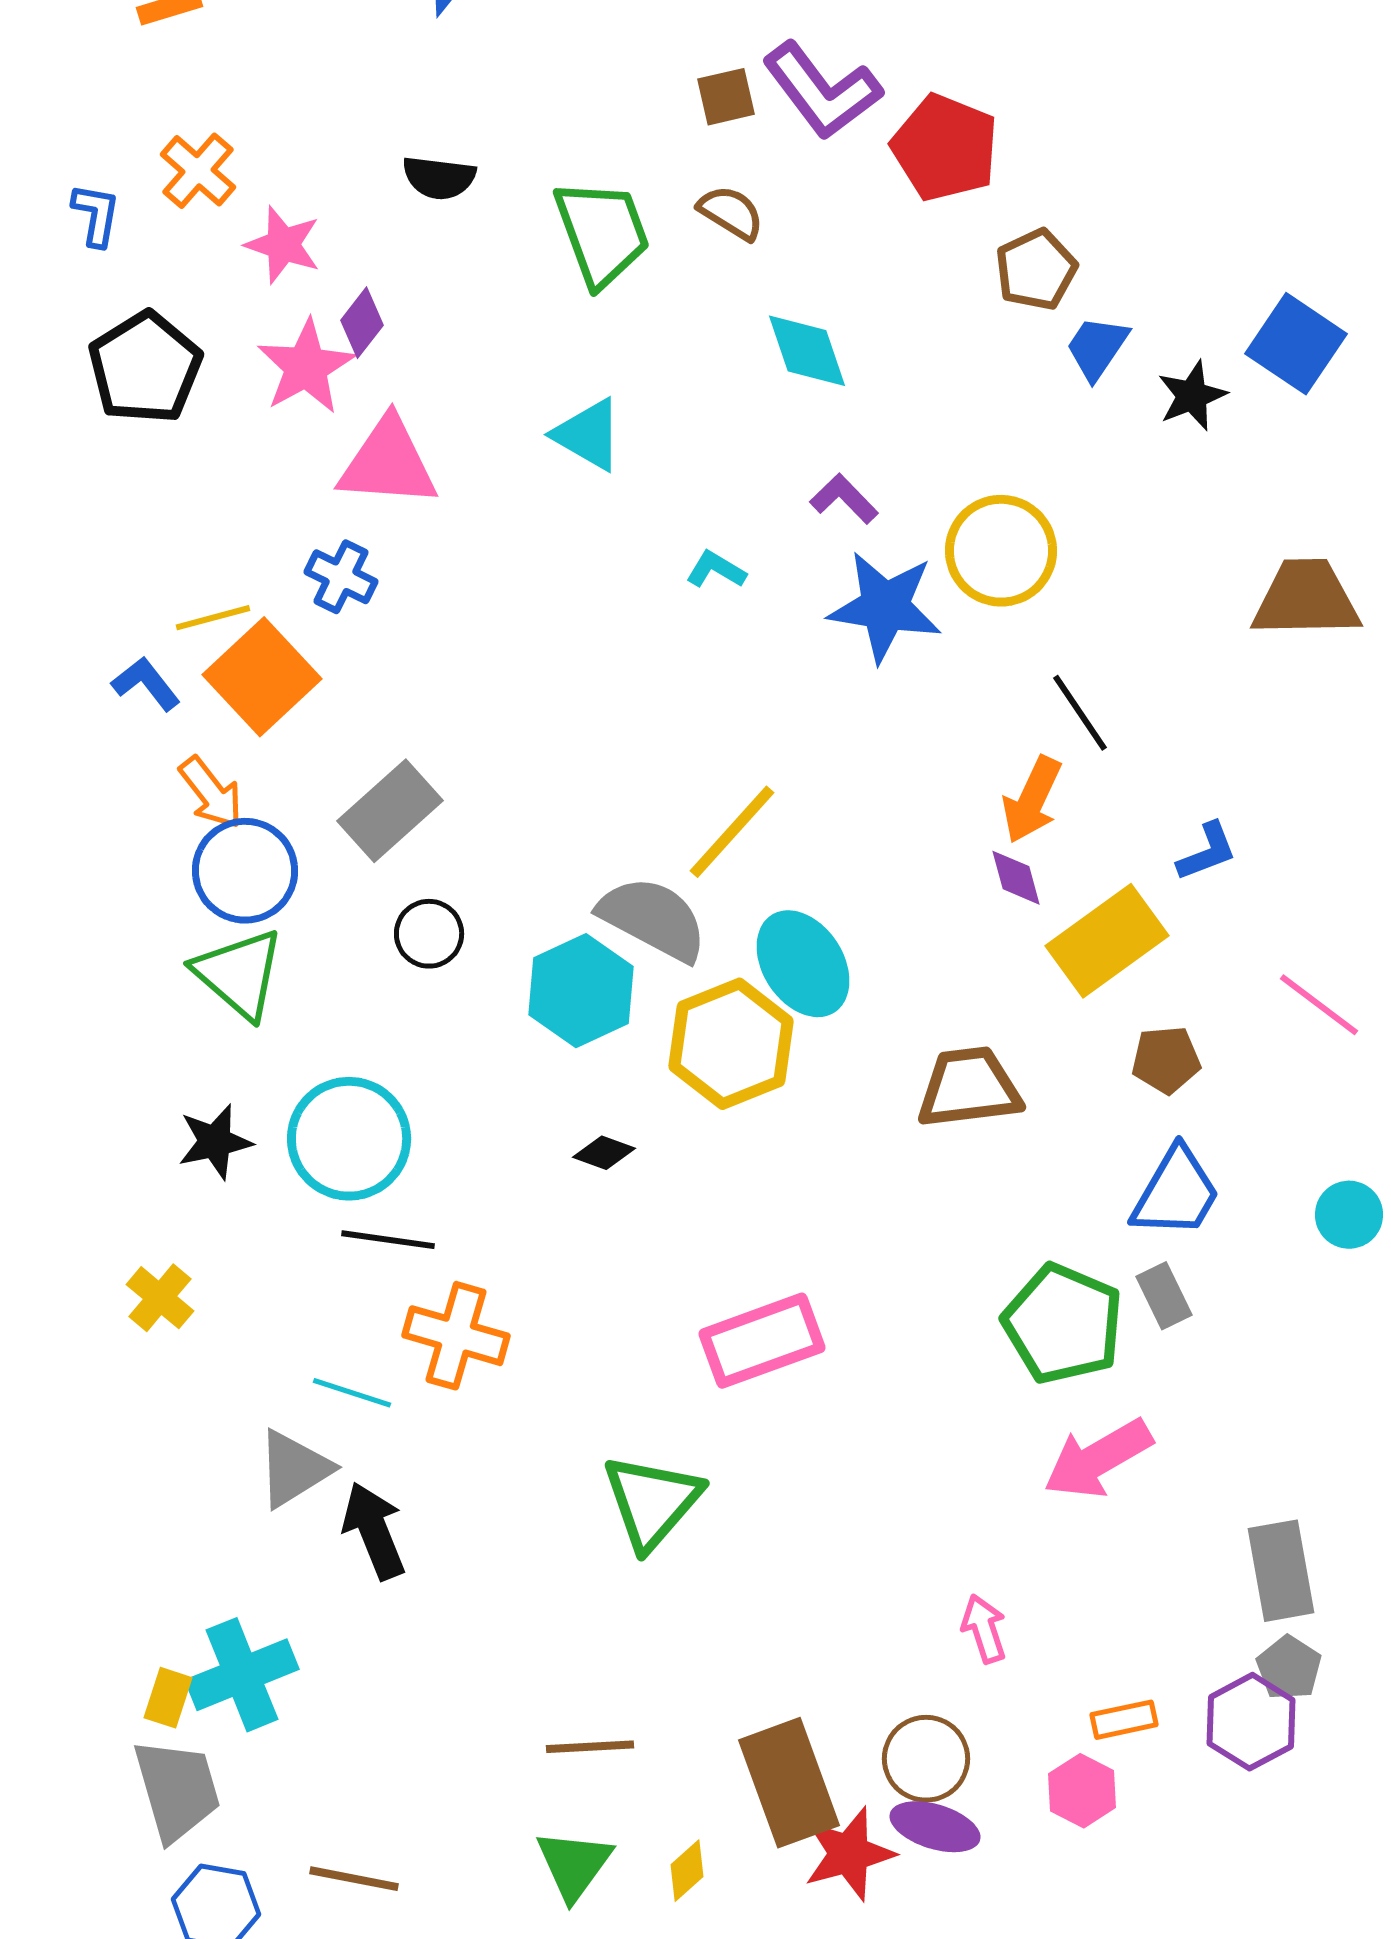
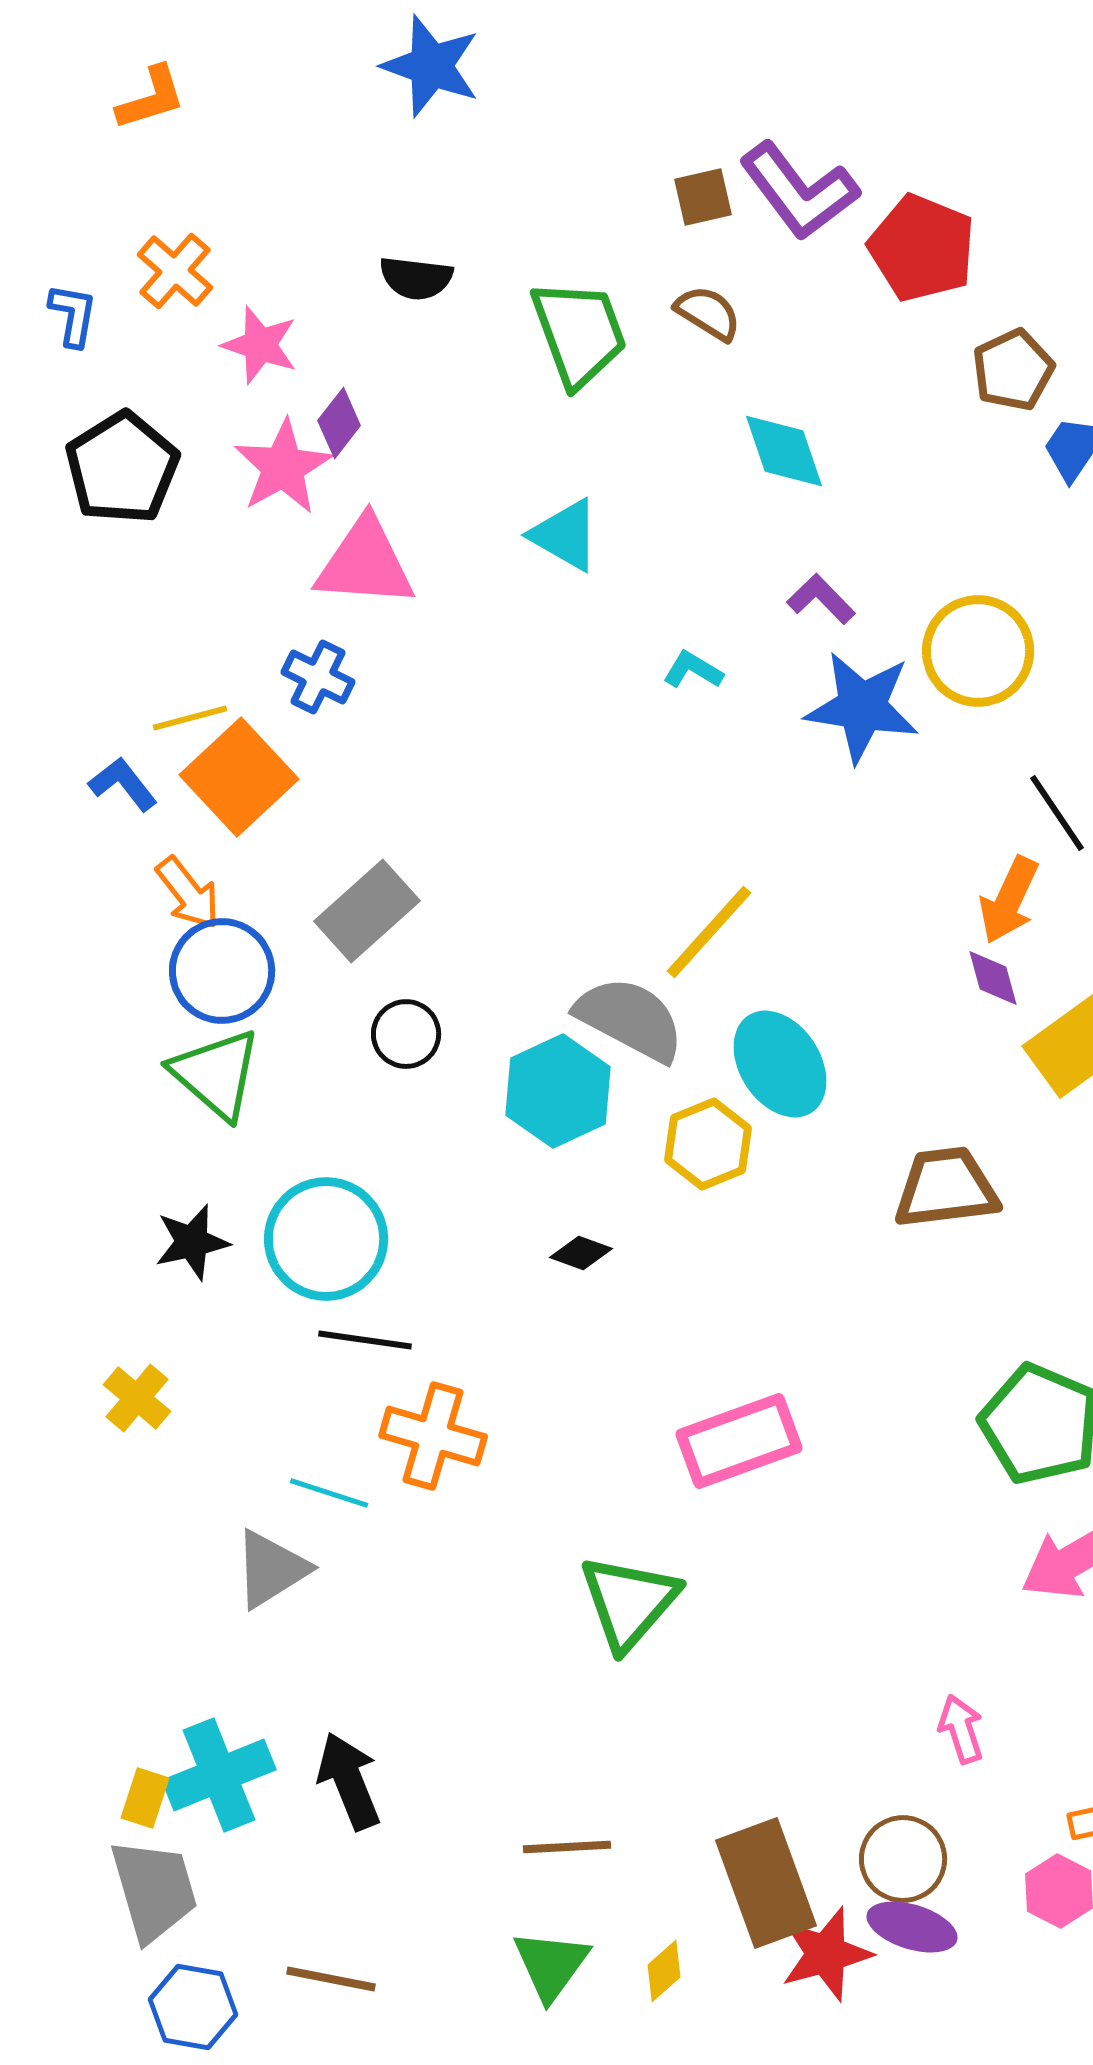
yellow hexagon: (731, 1044) -> (708, 1144), size x0.7
black arrow: (374, 1531) -> (349, 1781), moved

